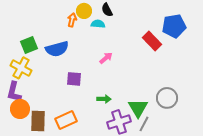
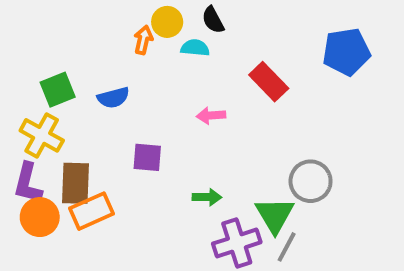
red rectangle: (152, 41) -> (269, 82), moved
blue semicircle: (57, 49) -> (113, 98), size x0.7
pink arrow: (106, 58) -> (211, 116), turned -144
gray circle: (167, 98) -> (311, 181), moved
orange rectangle: (66, 120) -> (91, 211), moved
brown rectangle: (38, 121) -> (76, 183), moved

